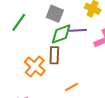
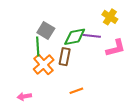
gray square: (55, 14) -> (46, 31), moved
green line: (19, 22) -> (38, 46), moved, turned -48

